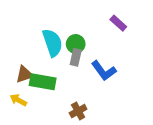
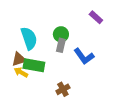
cyan semicircle: (52, 43) -> (29, 38), moved
yellow arrow: (18, 100) -> (21, 72), moved

